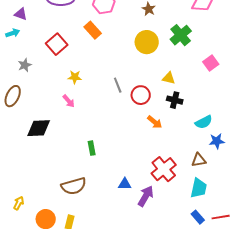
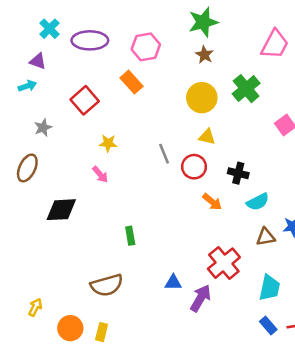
yellow triangle: (169, 78) -> (207, 137), moved
cyan semicircle: (204, 122) -> (258, 202), moved
brown triangle: (199, 160) -> (266, 237), moved

